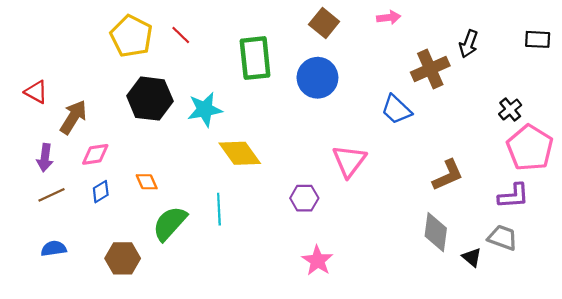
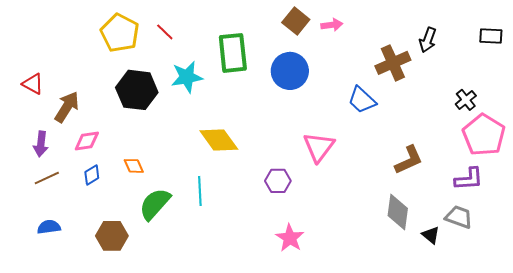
pink arrow: (389, 18) -> (332, 25), moved
cyan star: (205, 109) -> (187, 77), moved

